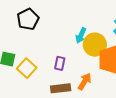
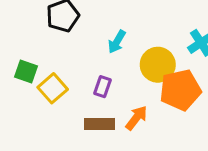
cyan arrow: (81, 35) -> (117, 42), moved

